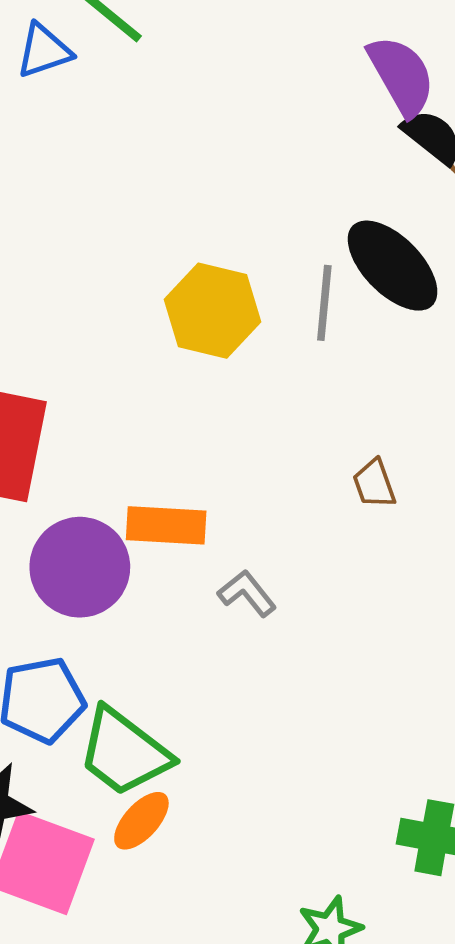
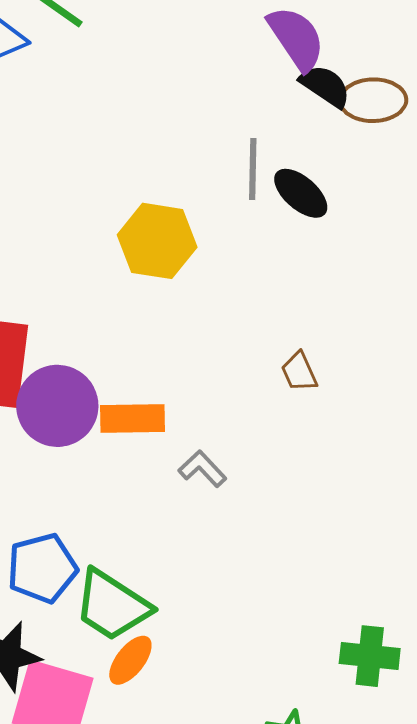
black ellipse: (393, 266) -> (301, 193), size x0.7
gray line: (324, 303) -> (253, 169), moved
purple circle: (80, 567) -> (57, 406), moved

